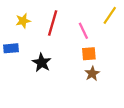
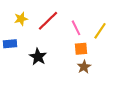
yellow line: (110, 15) -> (100, 31), moved
red line: (53, 23) -> (48, 21), turned 30

